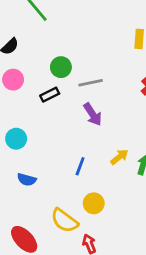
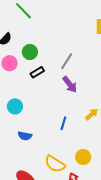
green circle: (61, 67) -> (30, 52), moved
gray line: (91, 83) -> (67, 61), turned -42
yellow circle: (94, 203) -> (83, 157), moved

